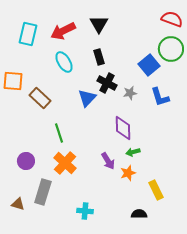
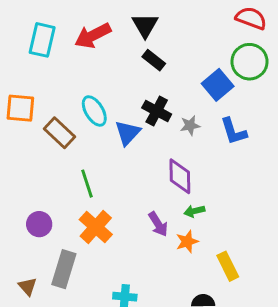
black rectangle: (99, 57) -> (154, 60), moved, turned -35
cyan ellipse: (64, 62) -> (94, 111), moved
brown triangle: (18, 204) -> (28, 287), turned 32

